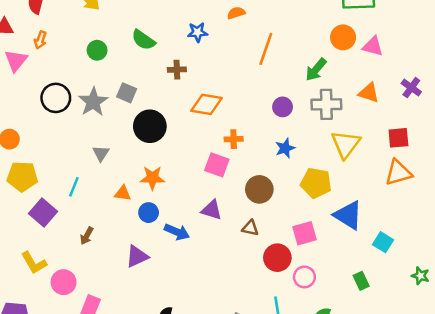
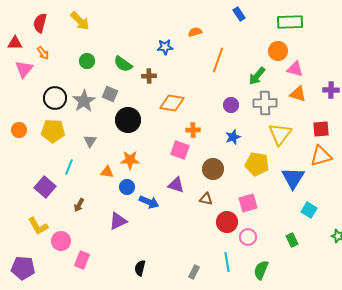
orange arrow: (40, 40) -> (43, 53), turned -56
green semicircle: (143, 40) -> (123, 64), moved
pink triangle: (373, 46) -> (295, 69), moved
purple cross: (411, 88) -> (331, 90), turned -35
yellow pentagon: (22, 176) -> (53, 131), moved
blue triangle: (348, 215) -> (293, 178), moved, turned 30

